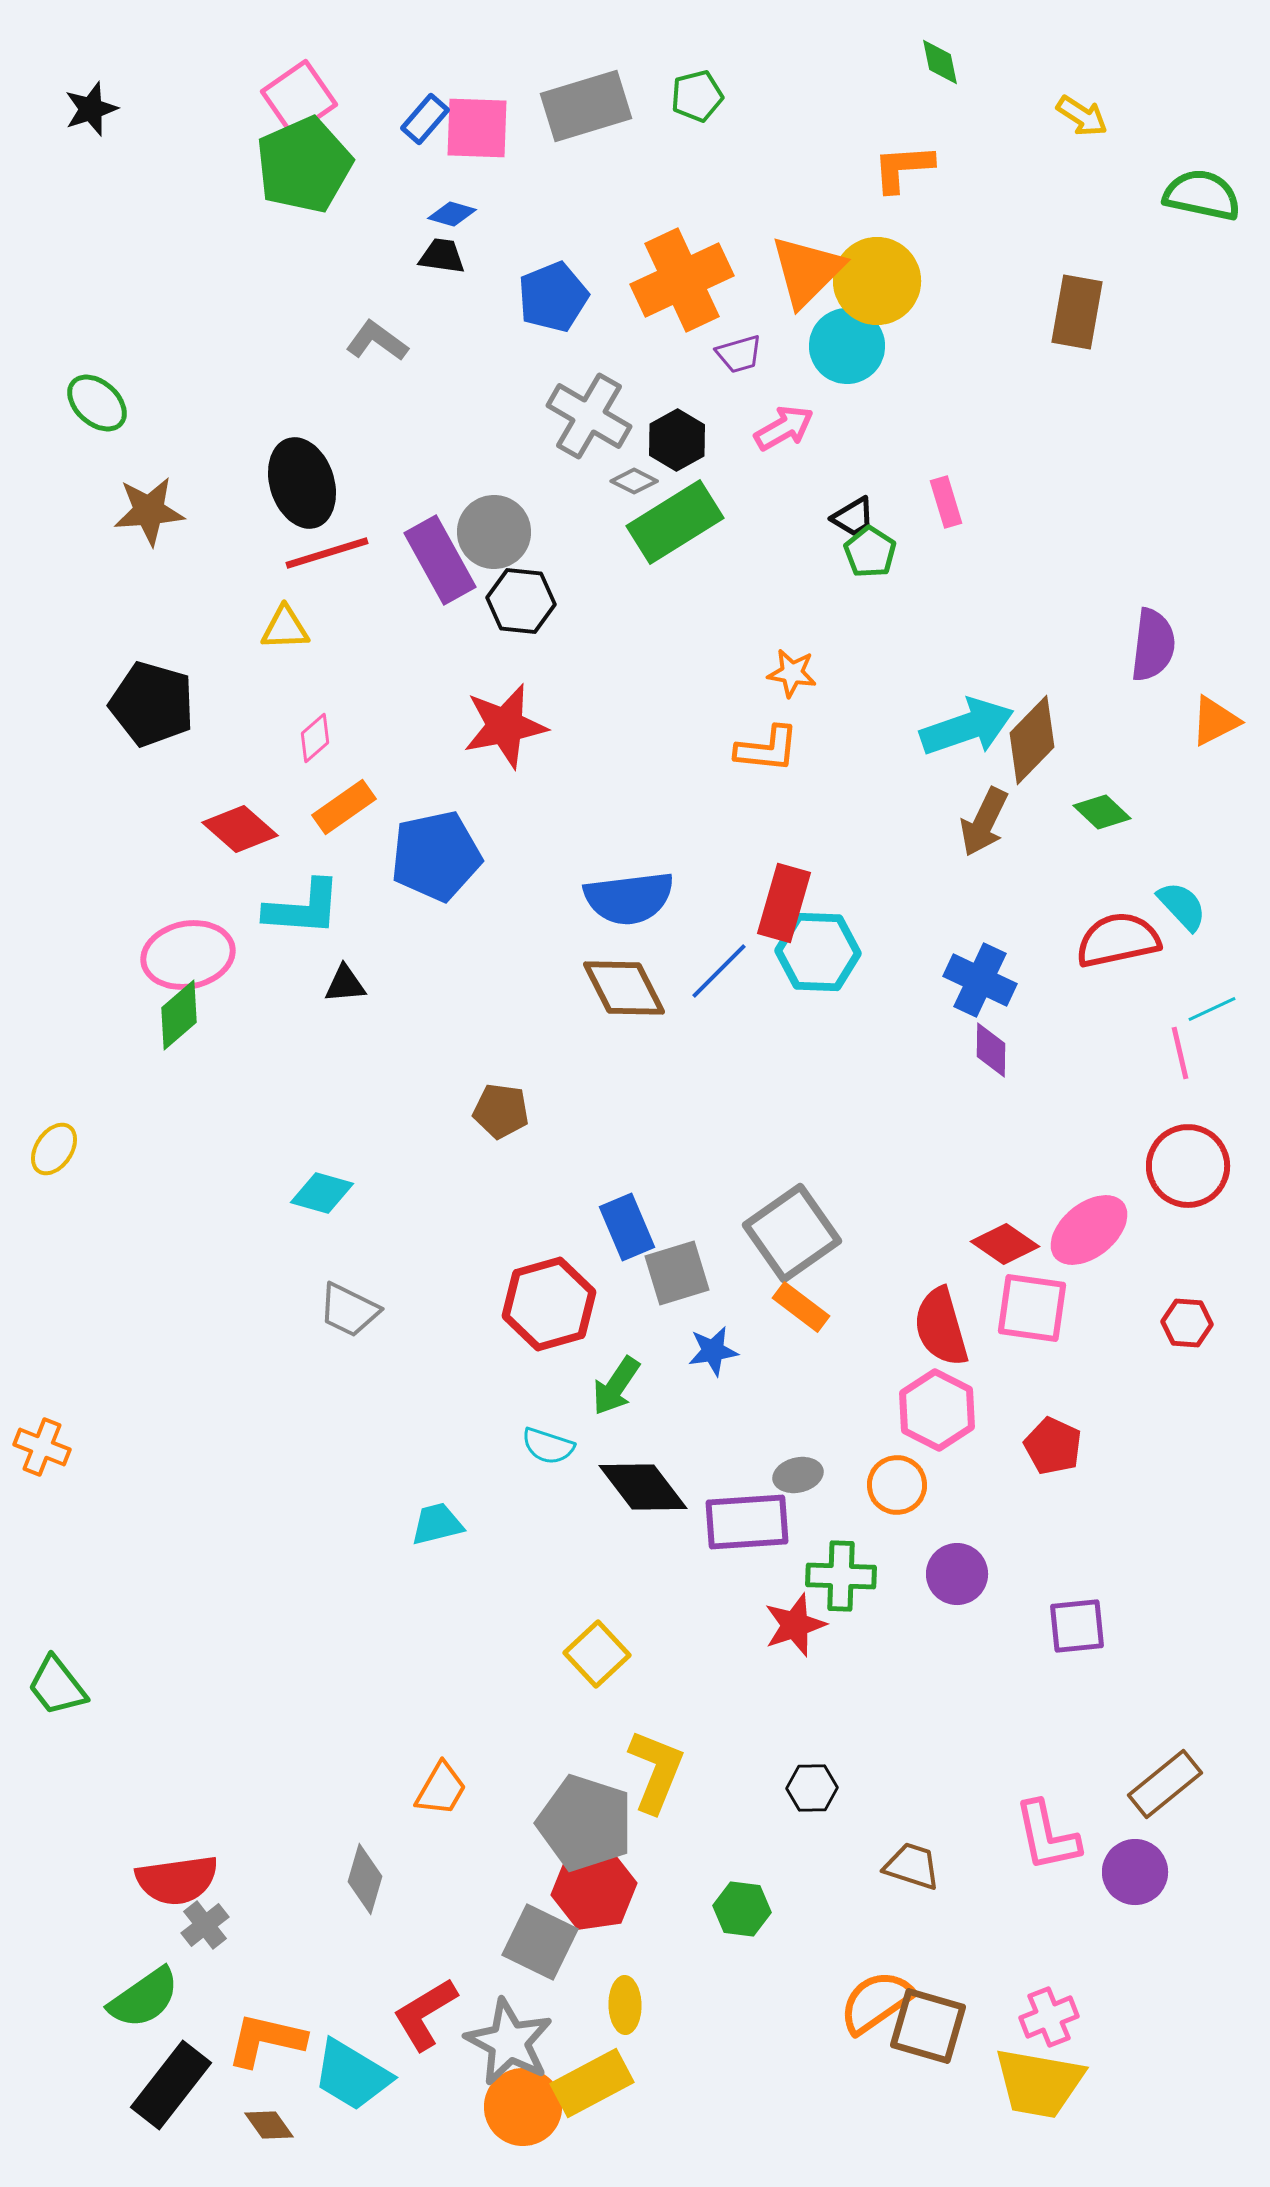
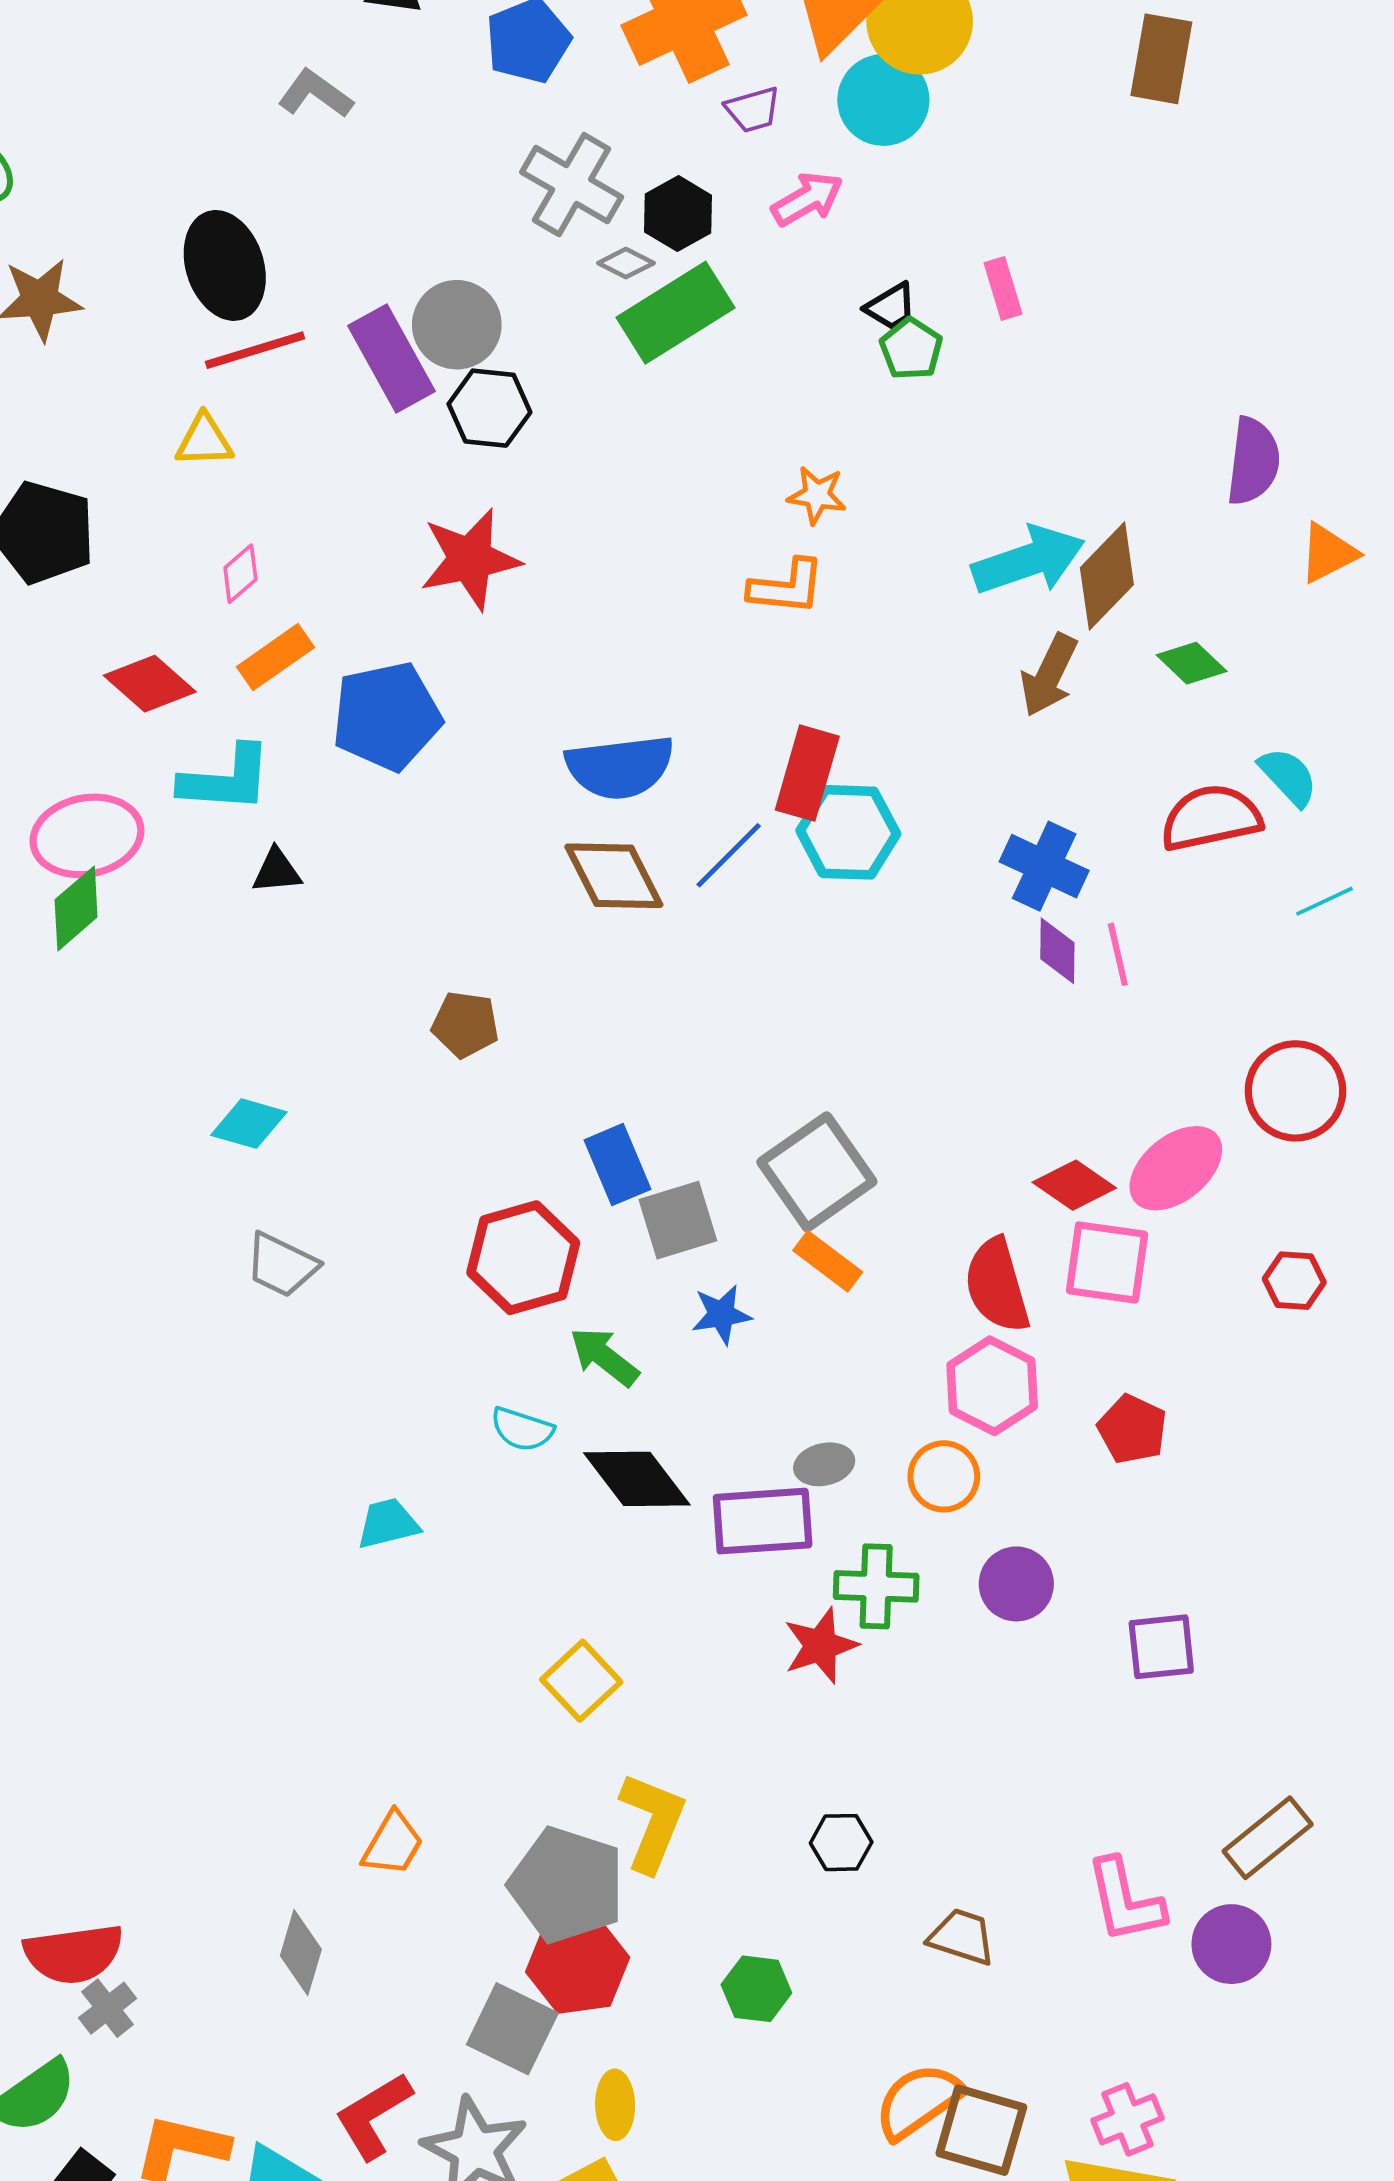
pink line: (1180, 1053) -> (1118, 954), moved
green arrow: (616, 1386) -> (604, 1357), turned 94

